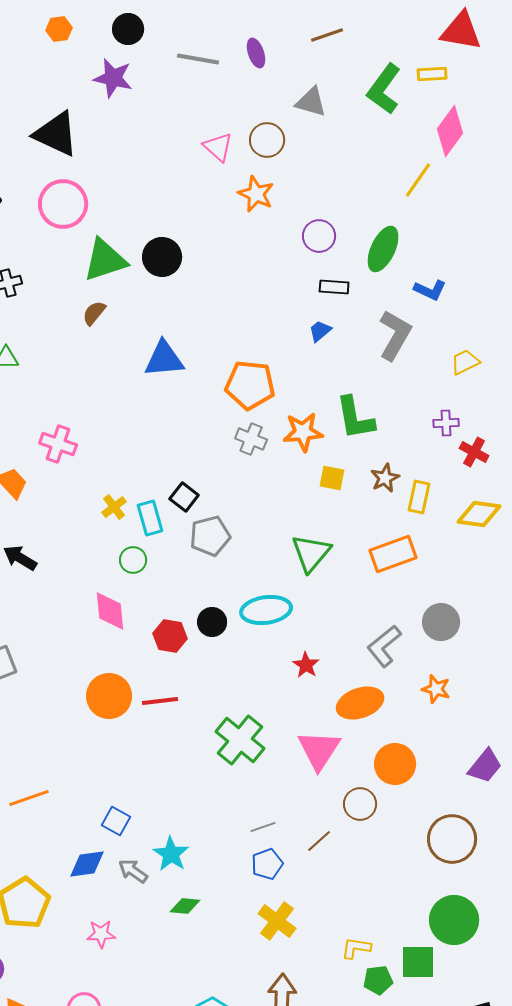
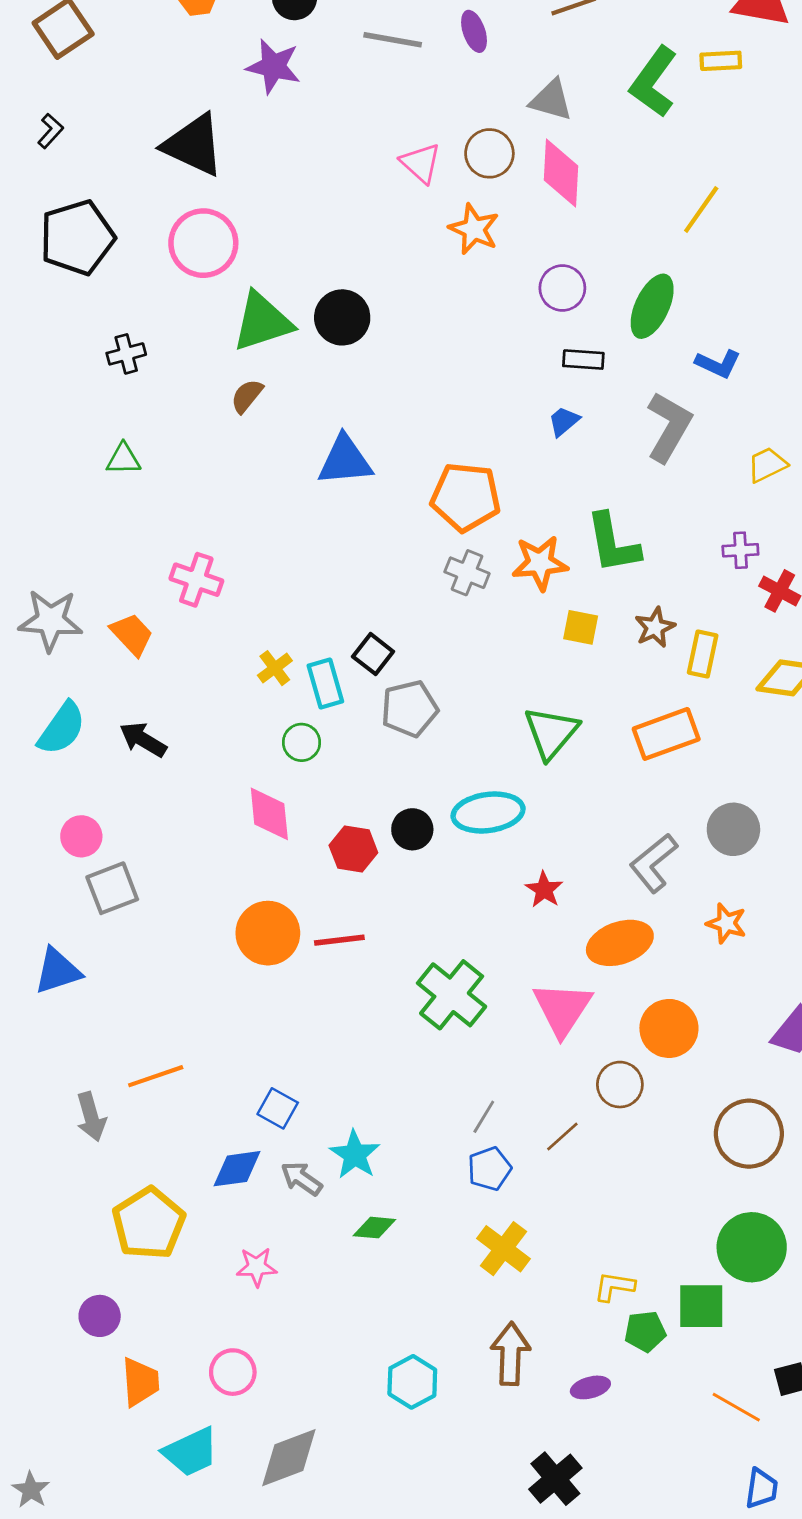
pink diamond: (450, 131) -> (561, 173), moved, turned -33
gray line: (263, 827) -> (484, 1117), turned -40

